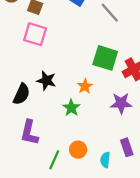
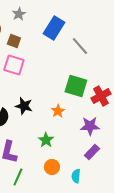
green star: (71, 108) -> (46, 140), moved
purple rectangle: (127, 147) -> (92, 152), moved, turned 63
green line: (54, 160) -> (18, 177), moved

